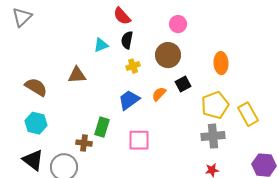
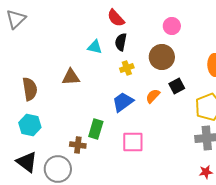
cyan triangle: (101, 45) -> (95, 47), turned 35
brown semicircle: (36, 87) -> (30, 89), turned 50

